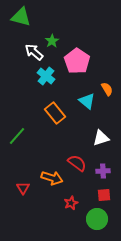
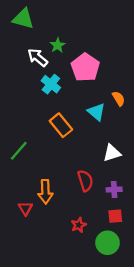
red semicircle: (77, 163) -> (85, 181), turned 36
orange arrow: (52, 178) -> (45, 192), moved, turned 70

